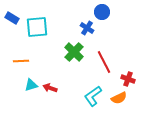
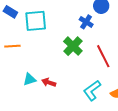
orange line: (21, 61) -> (12, 46), moved

